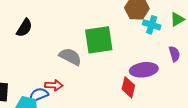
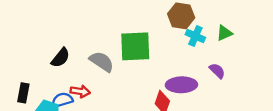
black semicircle: (24, 28) -> (60, 58), moved
purple semicircle: (174, 54) -> (217, 71), turned -35

